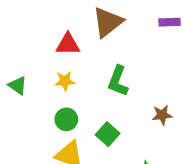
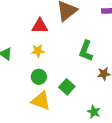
green L-shape: (118, 81) -> (86, 51), moved

